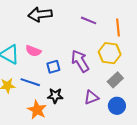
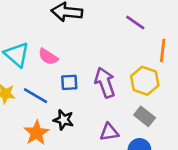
purple line: (89, 20) -> (135, 22), moved
gray rectangle: (115, 80) -> (145, 116), turned 70

